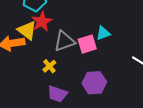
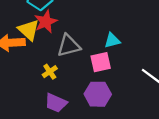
pink square: (87, 44) -> (101, 62), moved

